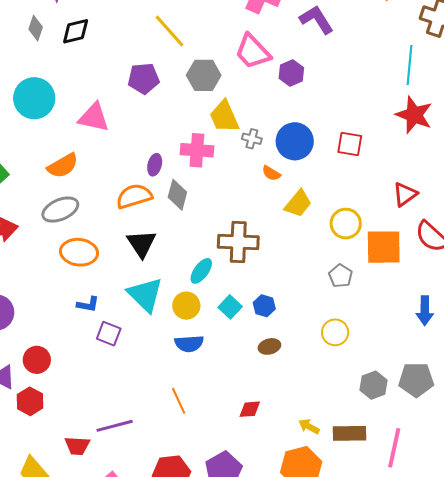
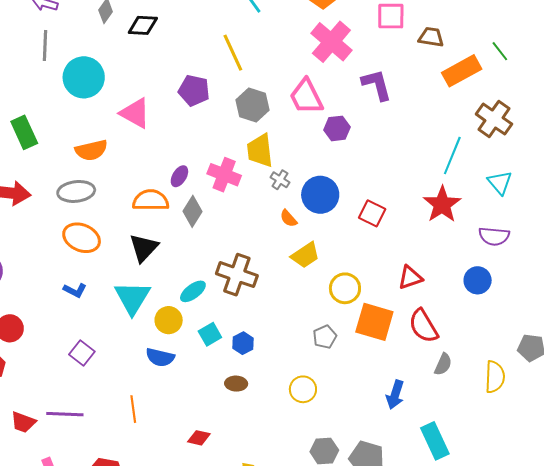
purple square: (109, 334) -> (82, 353), moved

